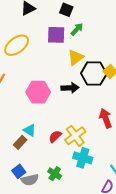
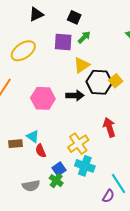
red semicircle: (55, 136) -> (41, 151), moved, turned -72
brown rectangle: (20, 142) -> (15, 144), moved, turned 40
blue square: (19, 171) -> (59, 169), moved

